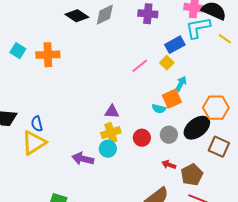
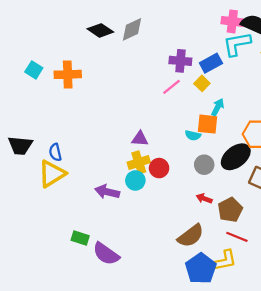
purple cross: (148, 14) -> (180, 61), moved
orange square: (172, 99) -> (208, 124), turned 30
red circle: (142, 138) -> (159, 168), moved

